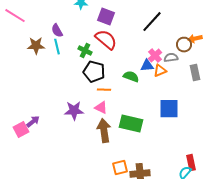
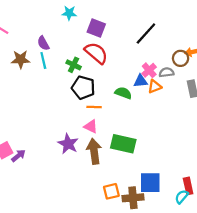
blue square: (169, 109) -> (150, 183), moved
purple star: (74, 111) -> (68, 144), moved, turned 30
purple arrow: (33, 122) -> (18, 156), moved

